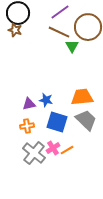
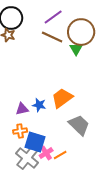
green triangle: (72, 46) -> (76, 49), moved
orange trapezoid: (82, 97) -> (62, 98), moved, turned -30
blue square: (57, 122) -> (35, 142), moved

